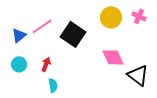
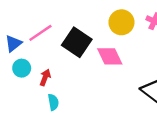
pink diamond: (113, 57) -> (110, 56), moved
cyan circle: (19, 64) -> (22, 68), moved

